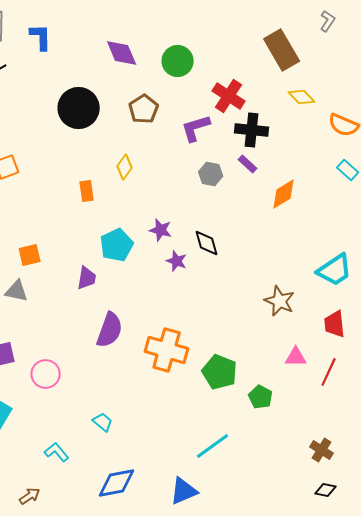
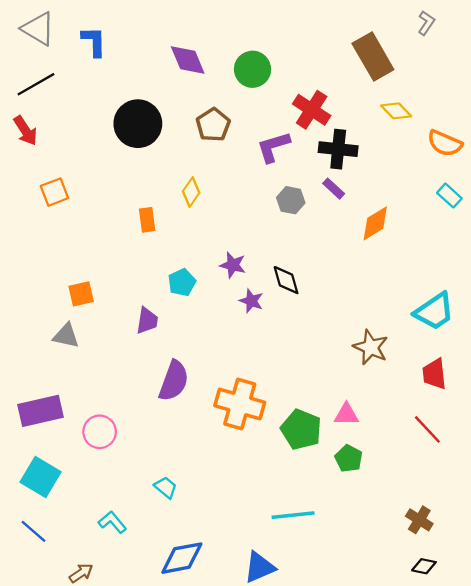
cyan pentagon: (117, 245) -> (182, 282), size x0.7
pink triangle: (296, 357) -> (346, 414), moved
red line: (329, 372) -> (427, 429), turned -68
cyan line: (213, 446) -> (293, 515), turned 30

